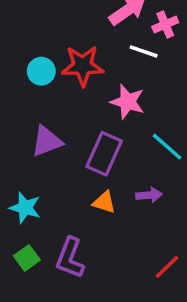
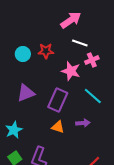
pink cross: (165, 24) -> (92, 60), moved
red star: (83, 66) -> (46, 51), size x0.7
cyan star: (25, 208) -> (14, 130), turned 30

